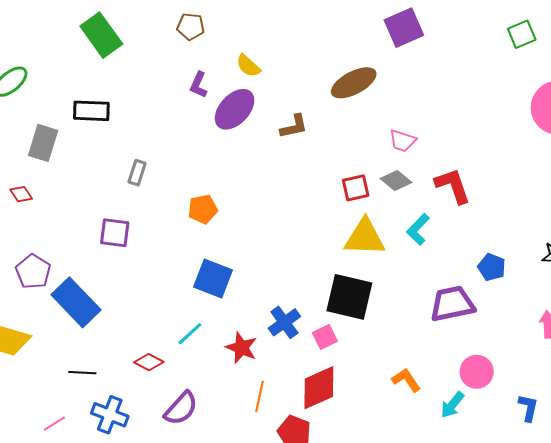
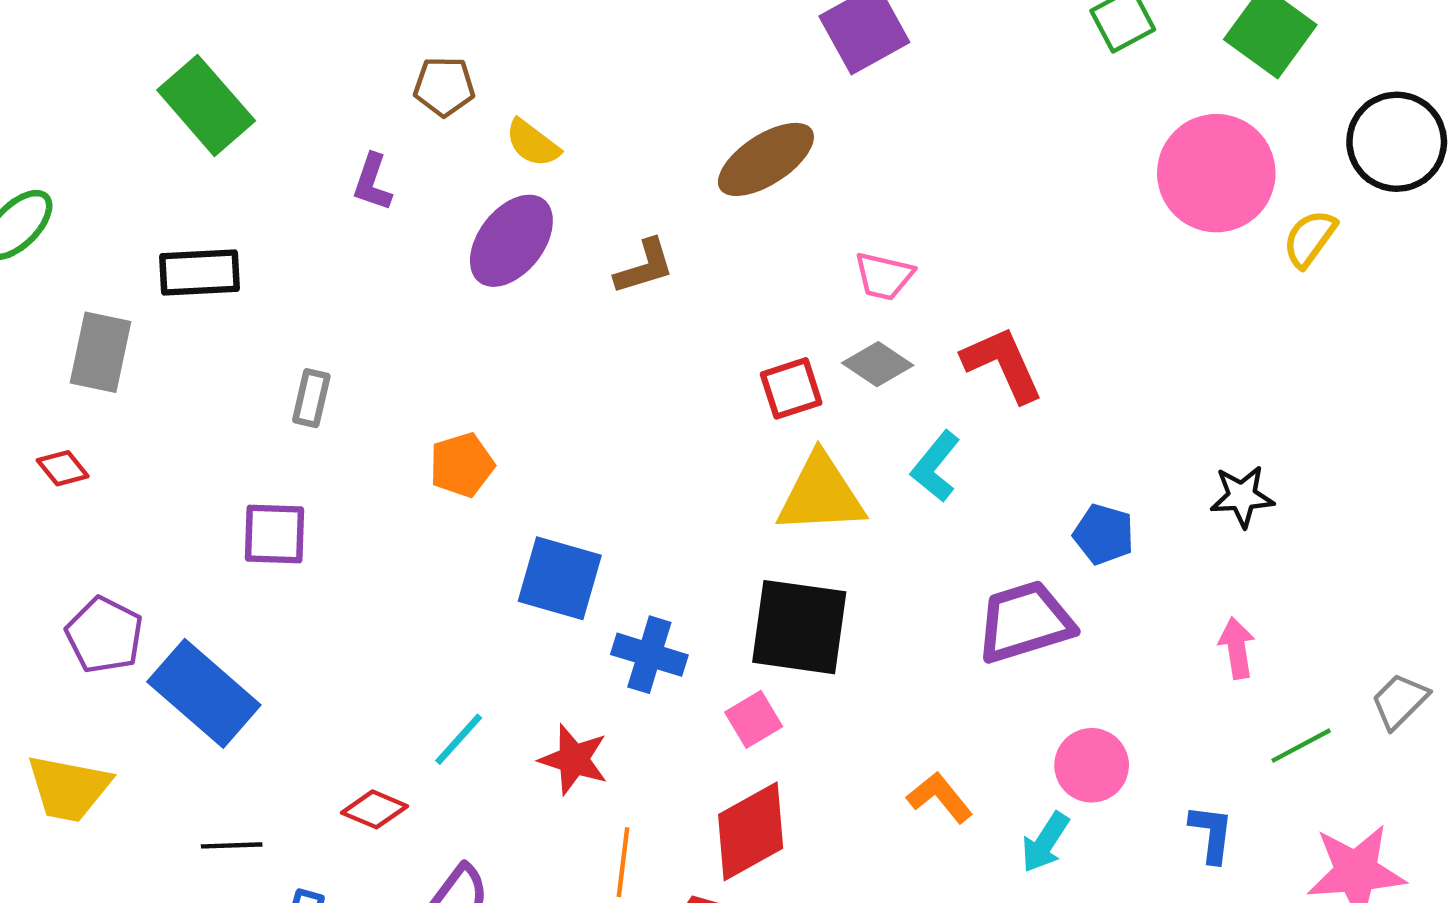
brown pentagon: (191, 27) -> (444, 86), moved
purple L-shape: (198, 85) -> (372, 182), moved
blue square: (213, 279) -> (560, 578), moved
blue cross: (284, 322) -> (649, 655), moved, turned -32

